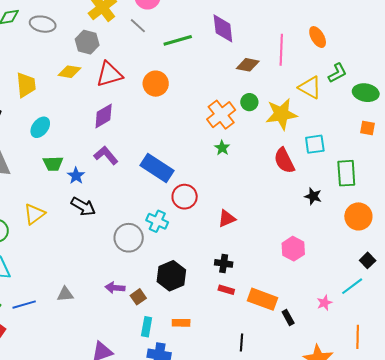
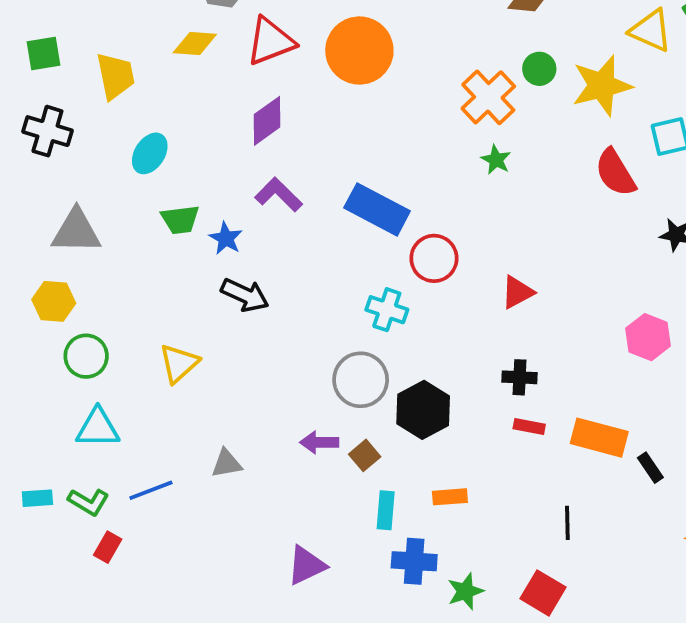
orange circle: (156, 84) -> (359, 51), size x1.4
yellow triangle: (34, 214) -> (179, 363), moved
gray circle: (129, 238) -> (361, 380), moved

